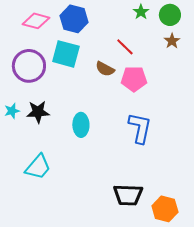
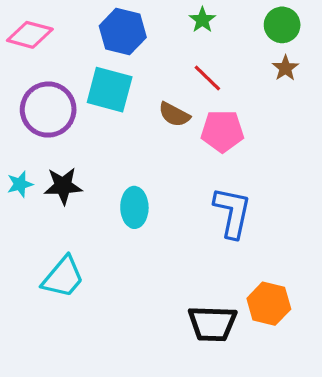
green star: (141, 12) -> (202, 20), moved
pink diamond: (36, 21) -> (30, 35), moved
orange hexagon: (165, 209) -> (269, 304), moved

